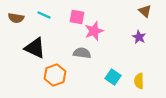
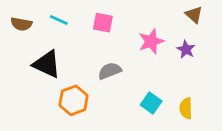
pink star: (94, 31) -> (151, 41), moved
gray semicircle: (82, 53) -> (110, 71), turned -30

